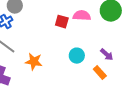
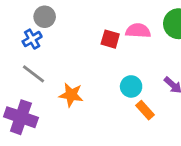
orange rectangle: (100, 73) -> (145, 110), moved

